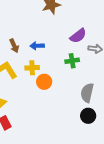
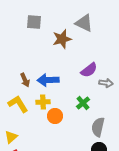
blue arrow: (37, 46) -> (48, 80), size x1.5
green cross: (72, 61) -> (83, 103), moved, turned -32

